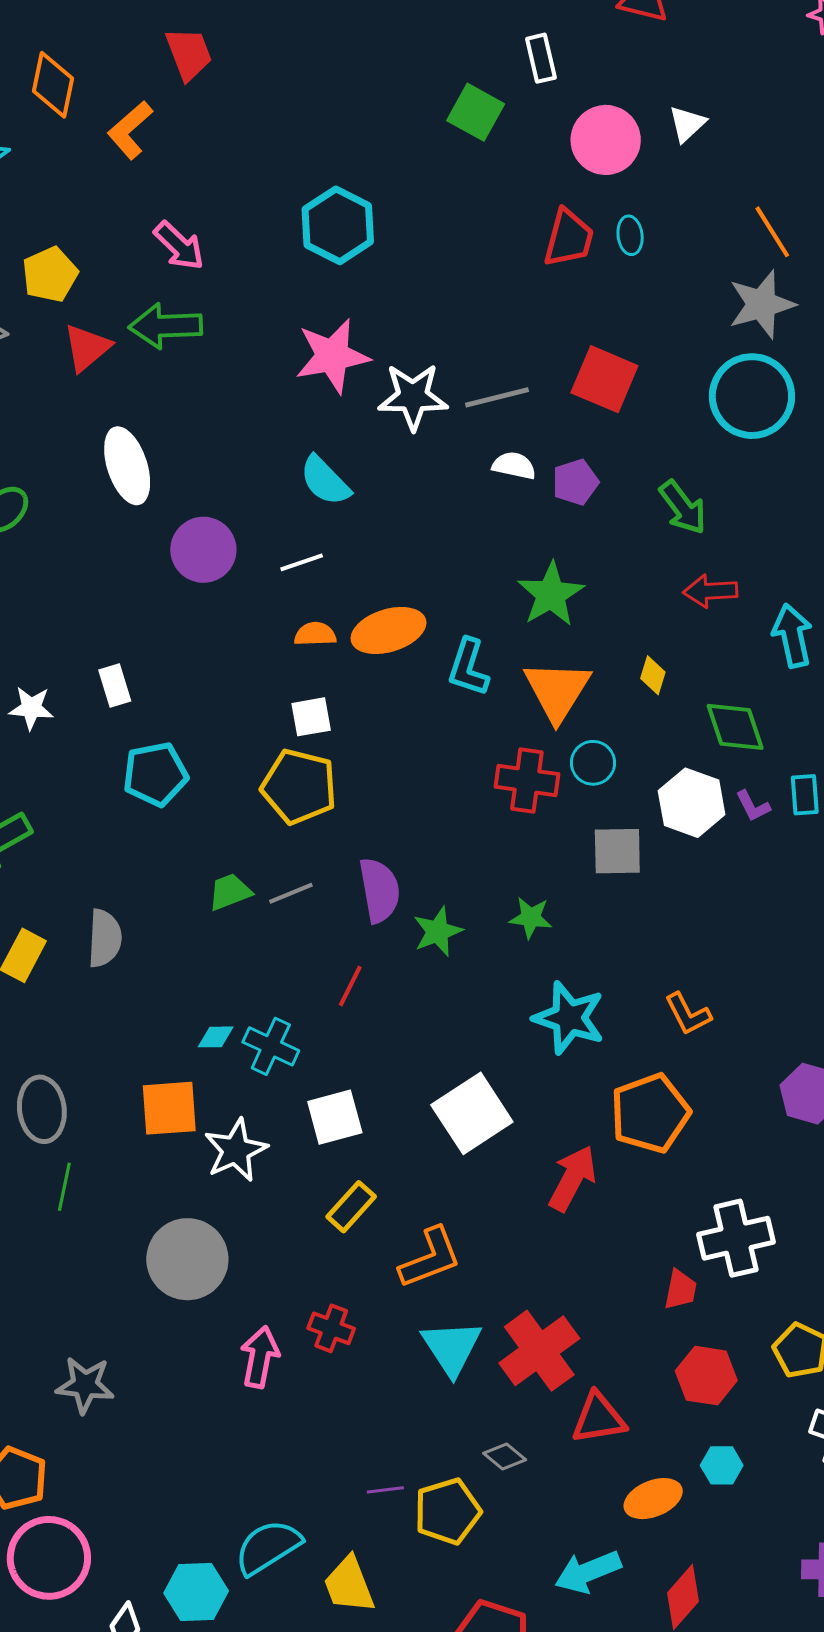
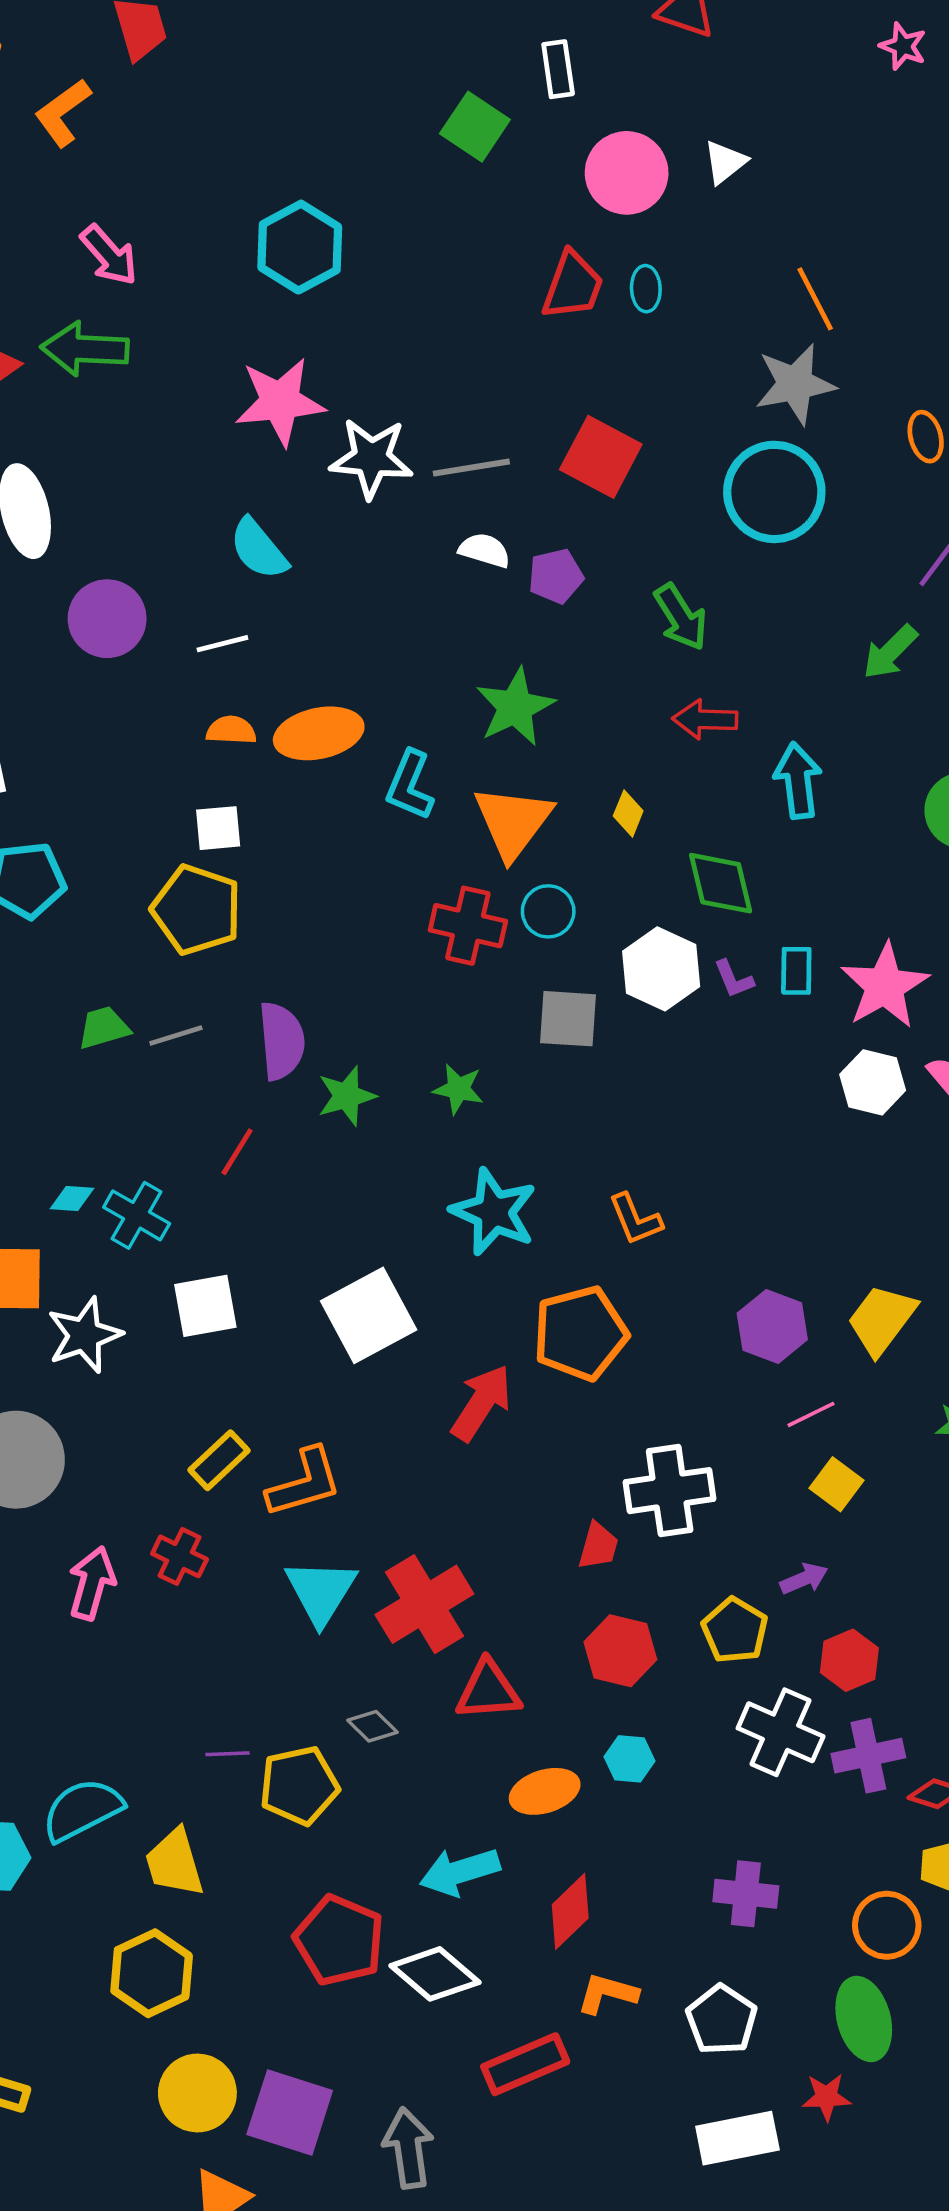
yellow rectangle: (351, 1207) -> (219, 1460), moved

